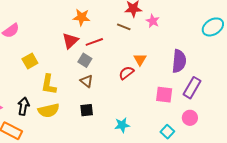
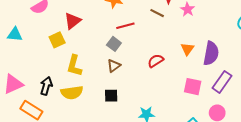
red triangle: (70, 41) -> (73, 21), moved
orange triangle: (140, 59) -> (187, 49), moved
brown triangle: (87, 81) -> (114, 66), turned 40

